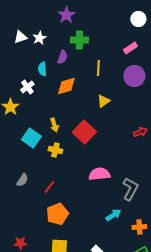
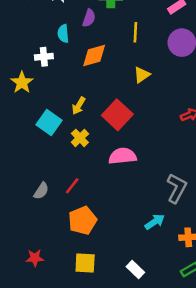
white cross: (27, 87) -> (44, 57), turned 32
yellow arrow: (54, 125) -> (79, 106), turned 48
yellow cross: (55, 150) -> (80, 138), turned 32
pink semicircle: (99, 174) -> (122, 156), moved
gray semicircle: (22, 180) -> (41, 191), moved

